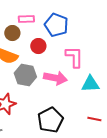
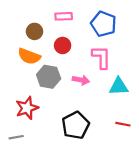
pink rectangle: (26, 19) -> (64, 16), moved
blue pentagon: (56, 25) -> (104, 24), moved
pink arrow: (55, 78) -> (81, 80), size x0.7

